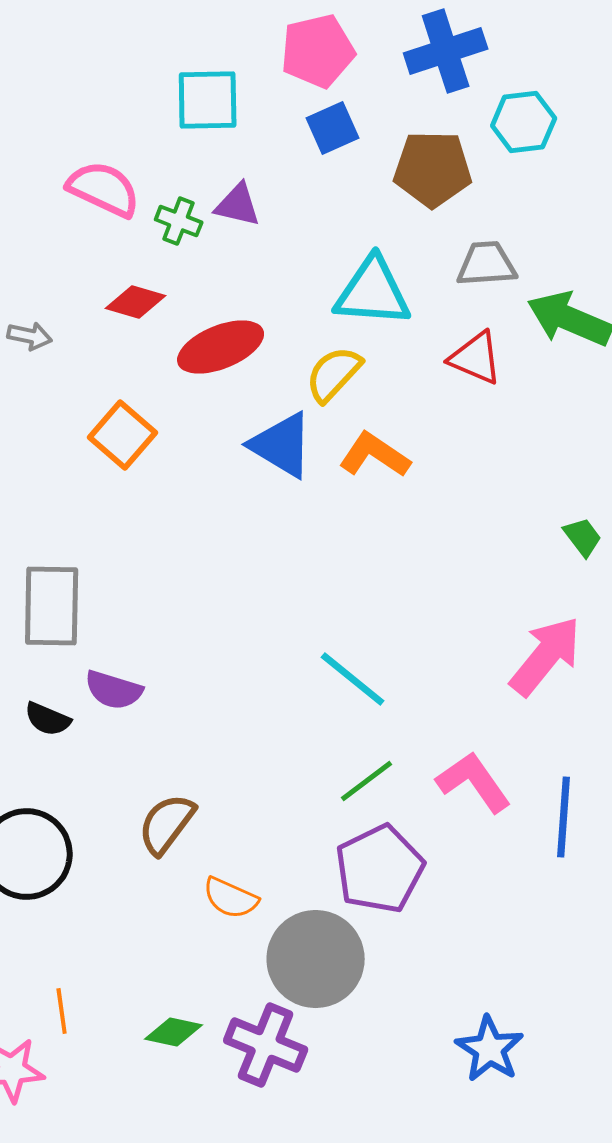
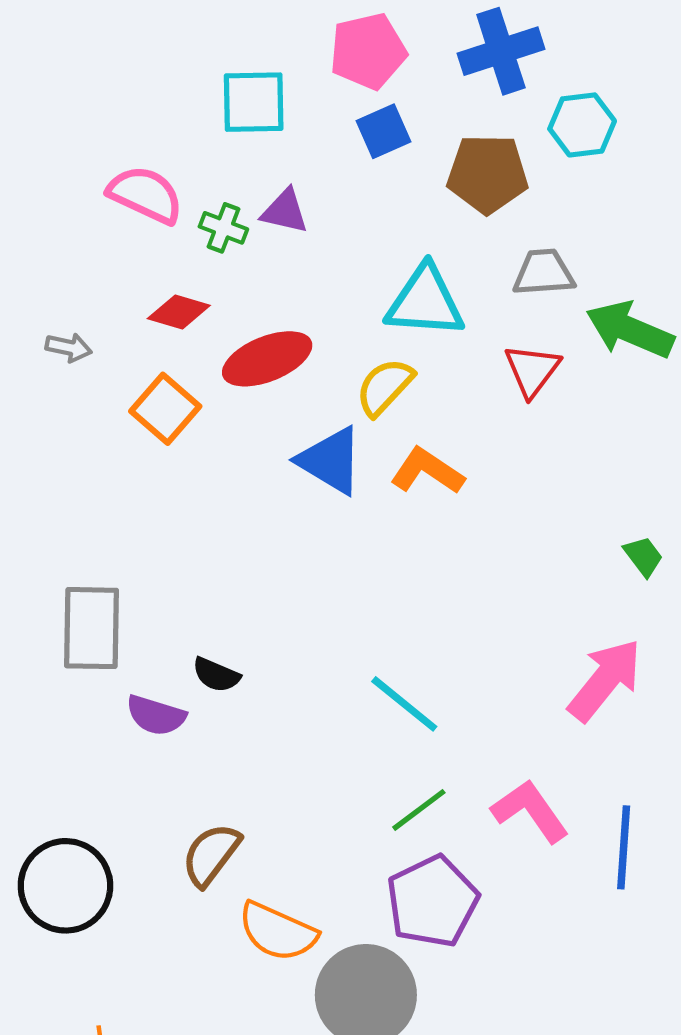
red triangle: (476, 358) -> (532, 370), turned 44
orange square: (123, 435) -> (165, 409), moved
black semicircle: (48, 719) -> (216, 675), moved
orange semicircle: (231, 898) -> (278, 932), size x1.4

